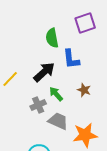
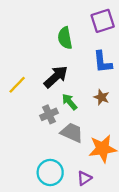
blue L-shape: (71, 59) -> (103, 62), moved

